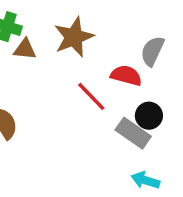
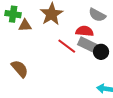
gray semicircle: (152, 51) -> (97, 15), turned -78
gray rectangle: (133, 133) -> (88, 45), moved

